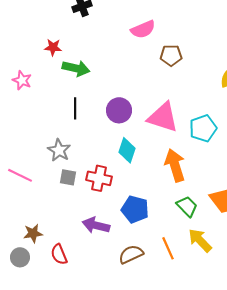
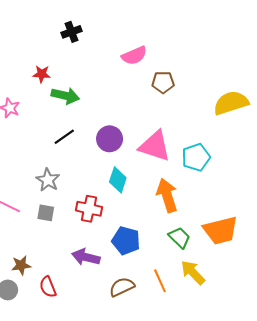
black line: (75, 108) -> (64, 137), turned 55
gray square: (68, 177) -> (46, 213), moved

